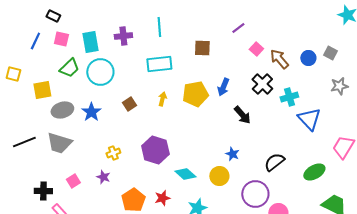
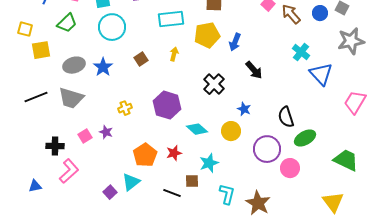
green trapezoid: (69, 68) -> (67, 23), moved
black cross: (262, 84) -> (214, 84), moved
gray star: (339, 86) -> (351, 41), size x1.5
yellow square: (42, 90) -> (41, 50), moved
yellow pentagon: (195, 94) -> (207, 35), moved
cyan cross: (289, 97) -> (301, 52), turned -36
black semicircle: (274, 162) -> (286, 117), turned -70
green ellipse: (314, 172) -> (305, 138), moved
purple star: (103, 177) -> (106, 132), moved

